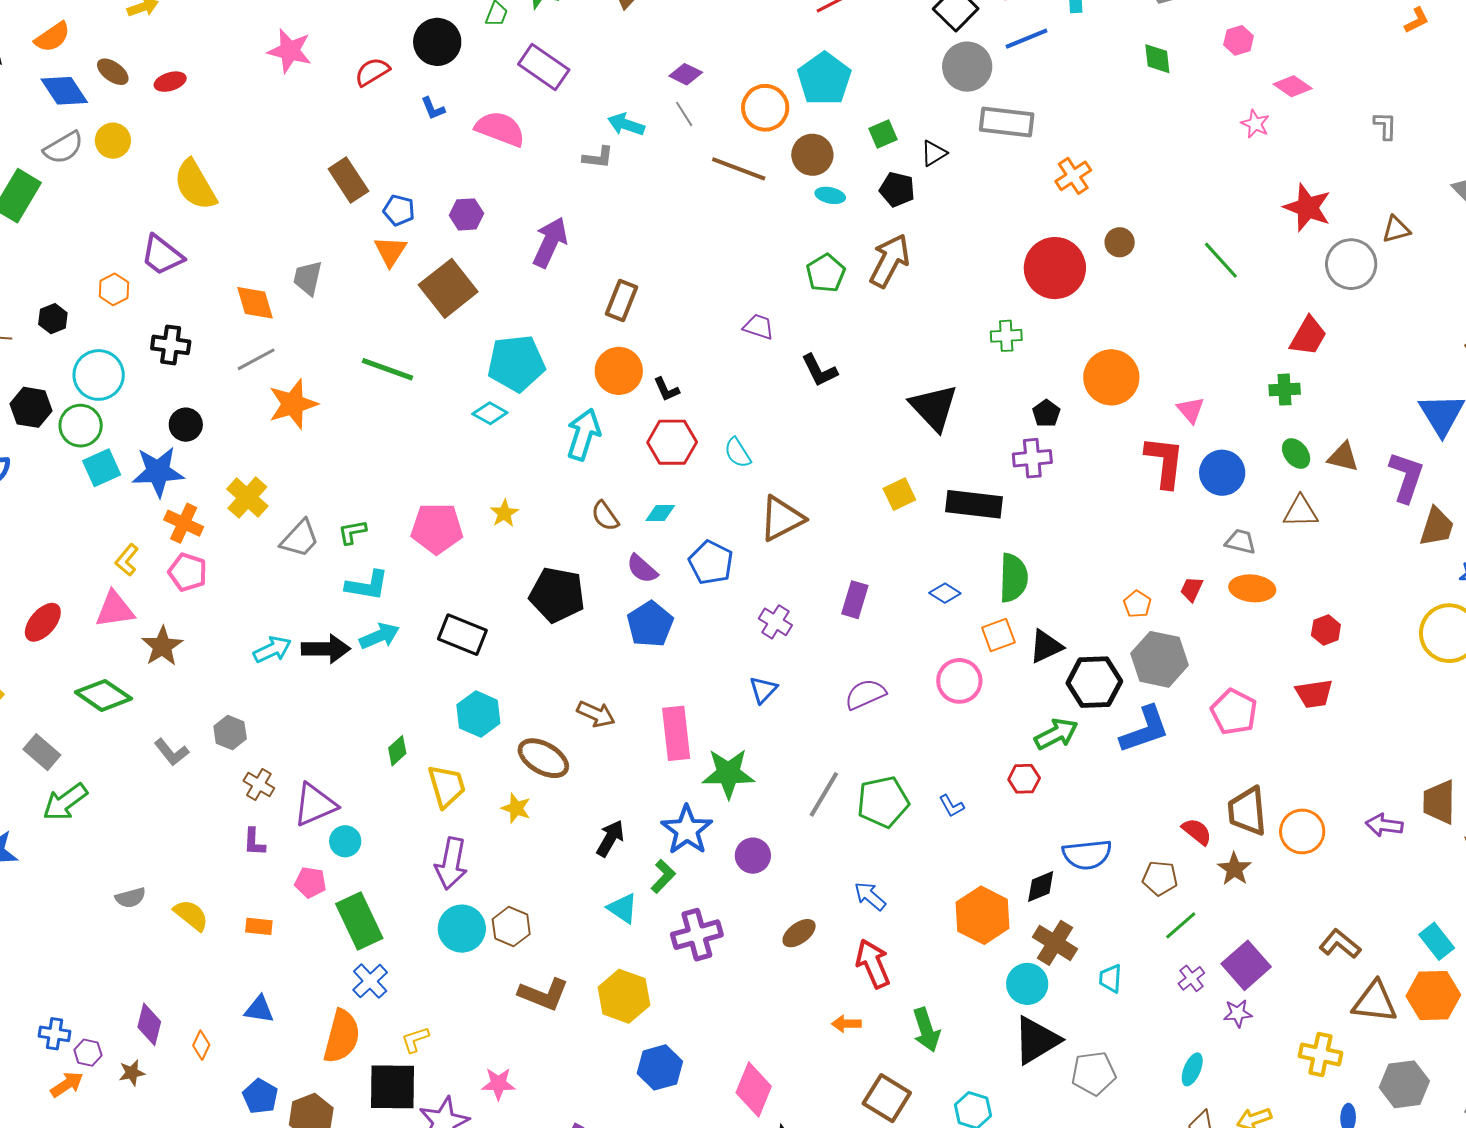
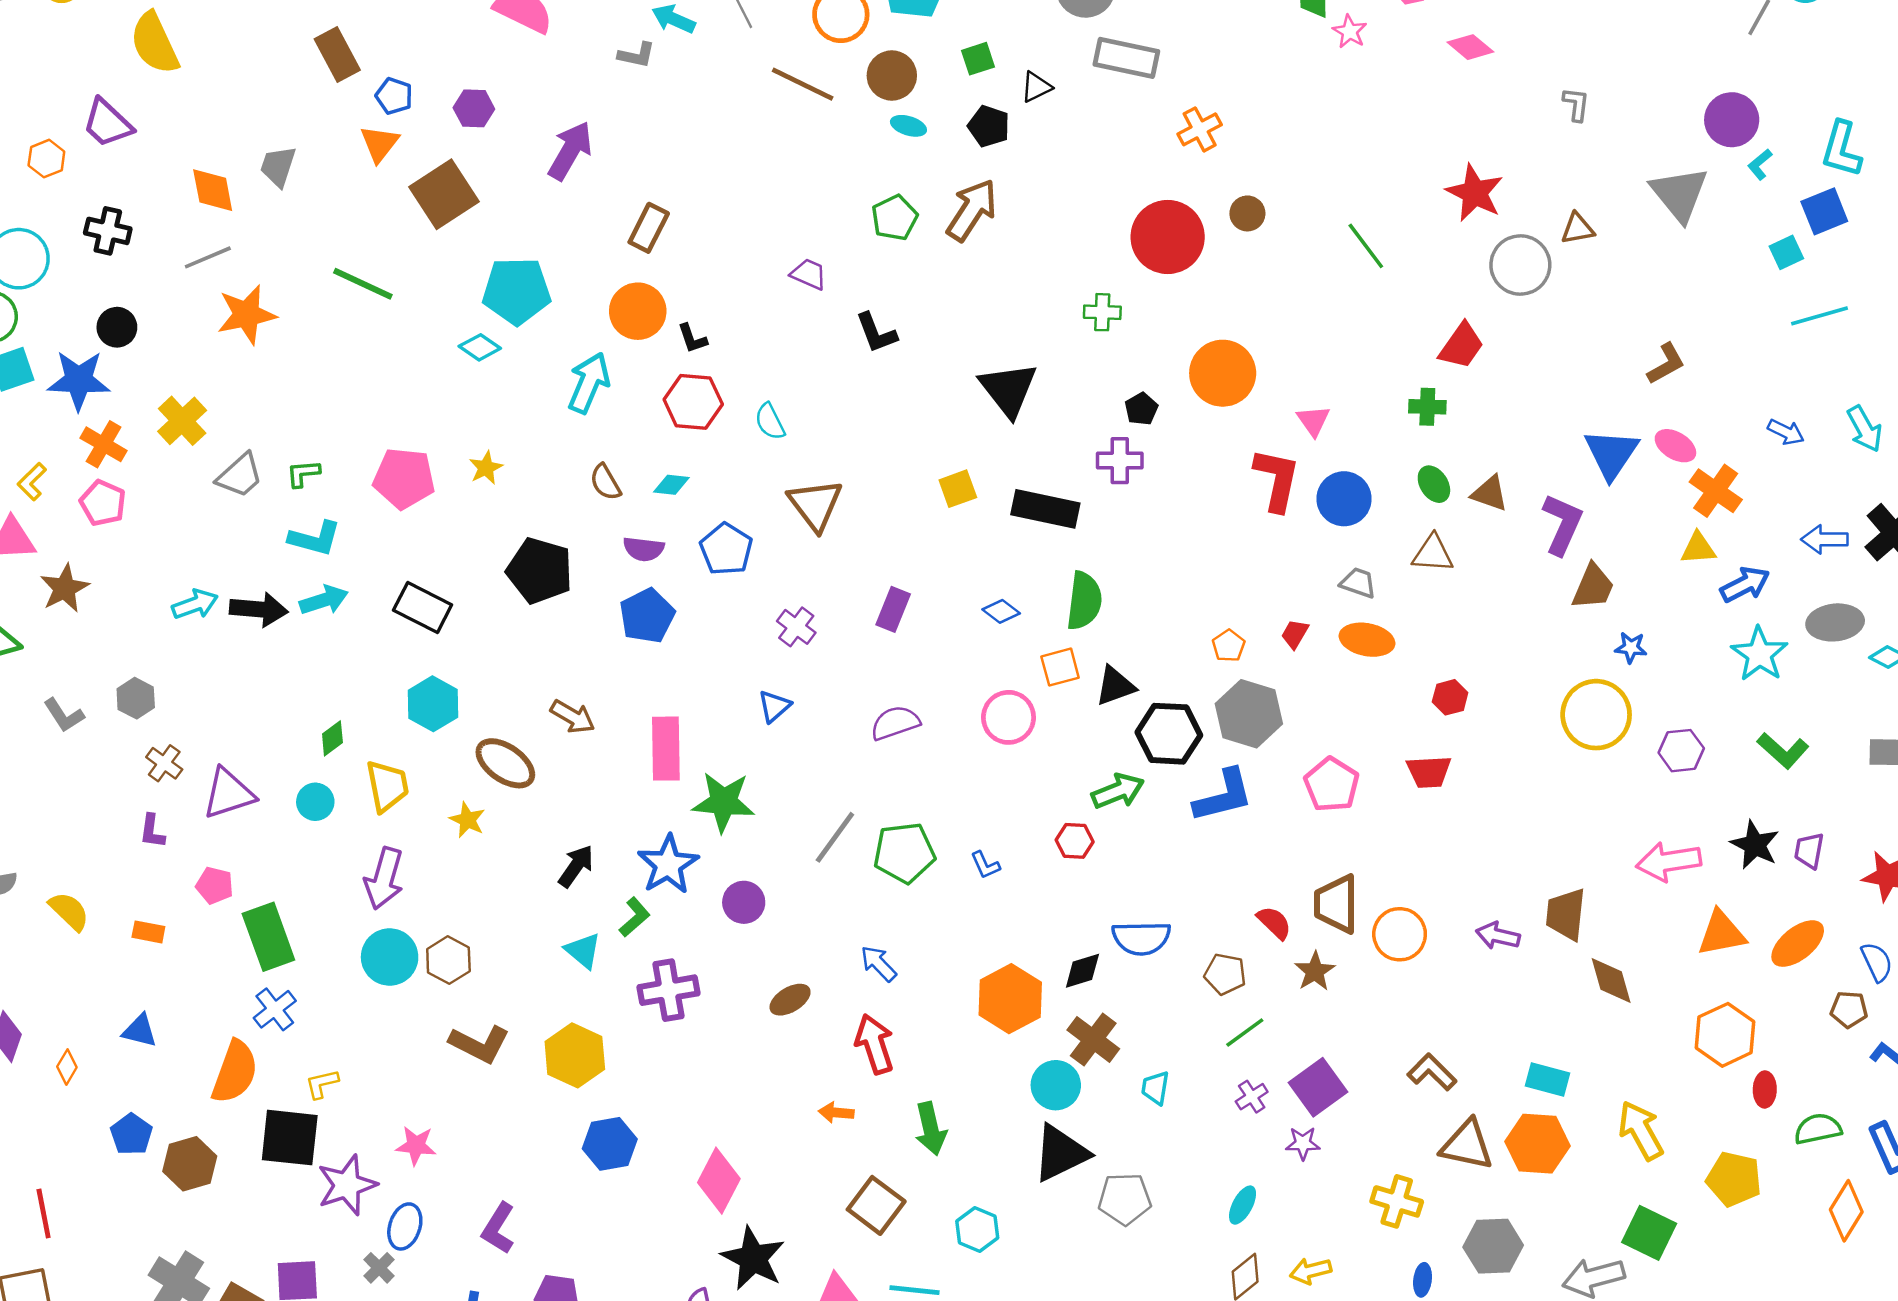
pink star: (1255, 124) -> (1350, 32), moved
brown triangle: (782, 518) -> (815, 505), turned -45
purple semicircle: (642, 569) -> (644, 549), turned -40
cyan circle: (345, 841) -> (315, 802), moved
cyan rectangle: (1437, 941) -> (1547, 1080), turned -42

